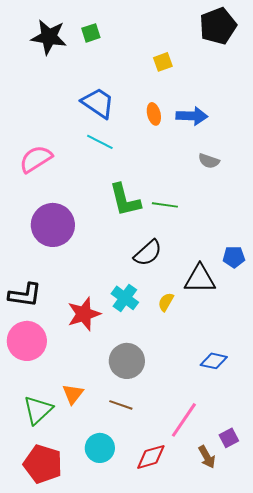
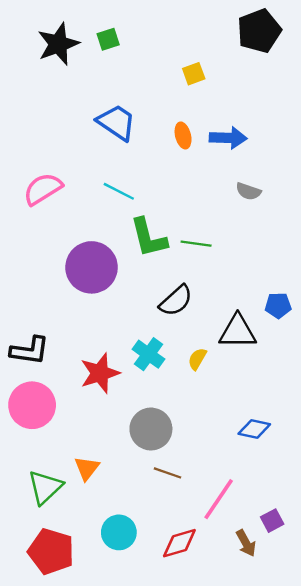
black star: (49, 37) -> (58, 44), turned -30
cyan line: (100, 142) -> (119, 191), moved
purple circle: (53, 225) -> (92, 267), moved
brown line: (121, 405) -> (168, 473), moved

